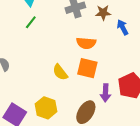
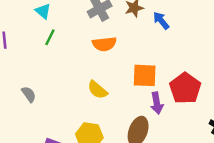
orange semicircle: (86, 43) -> (104, 44), moved
orange square: (87, 68) -> (145, 75), moved

